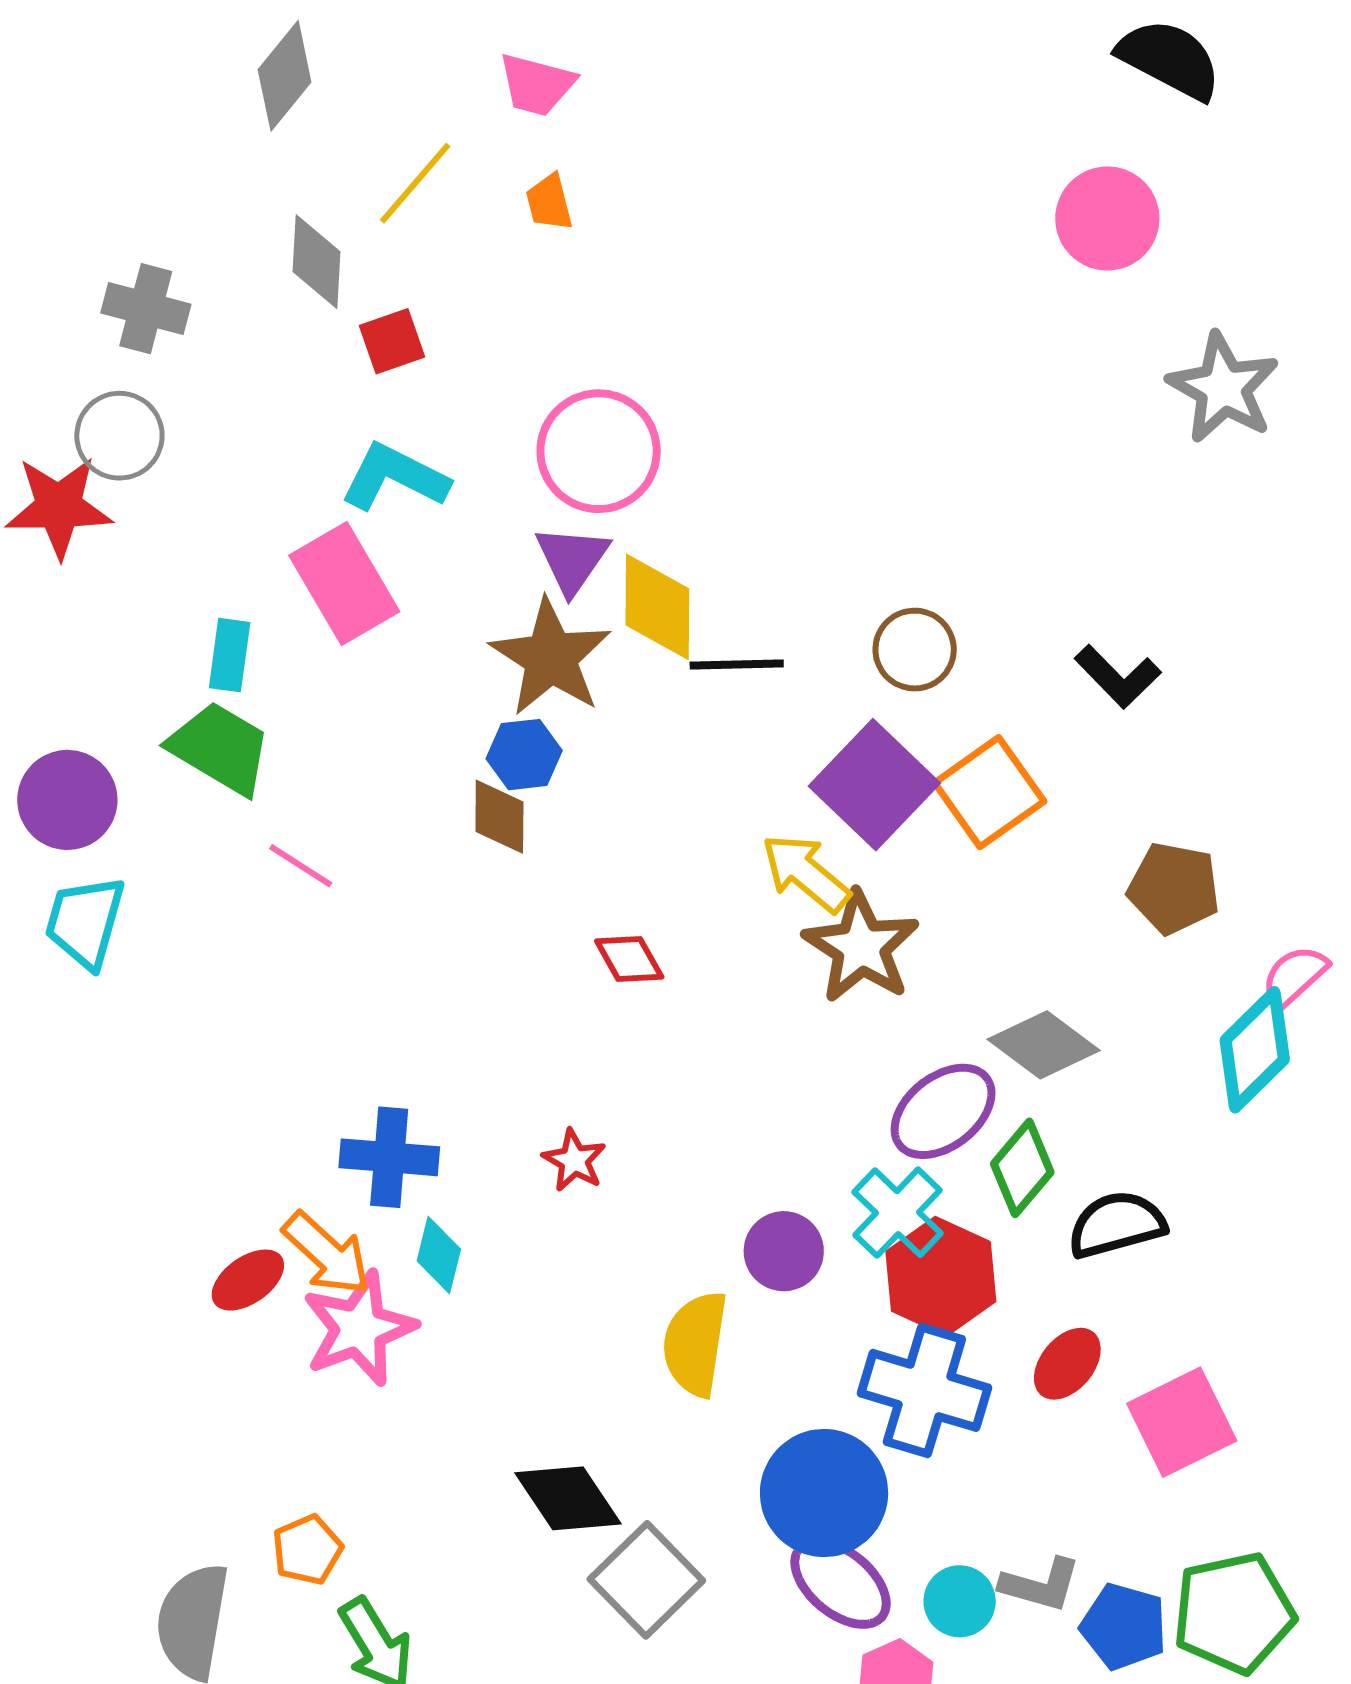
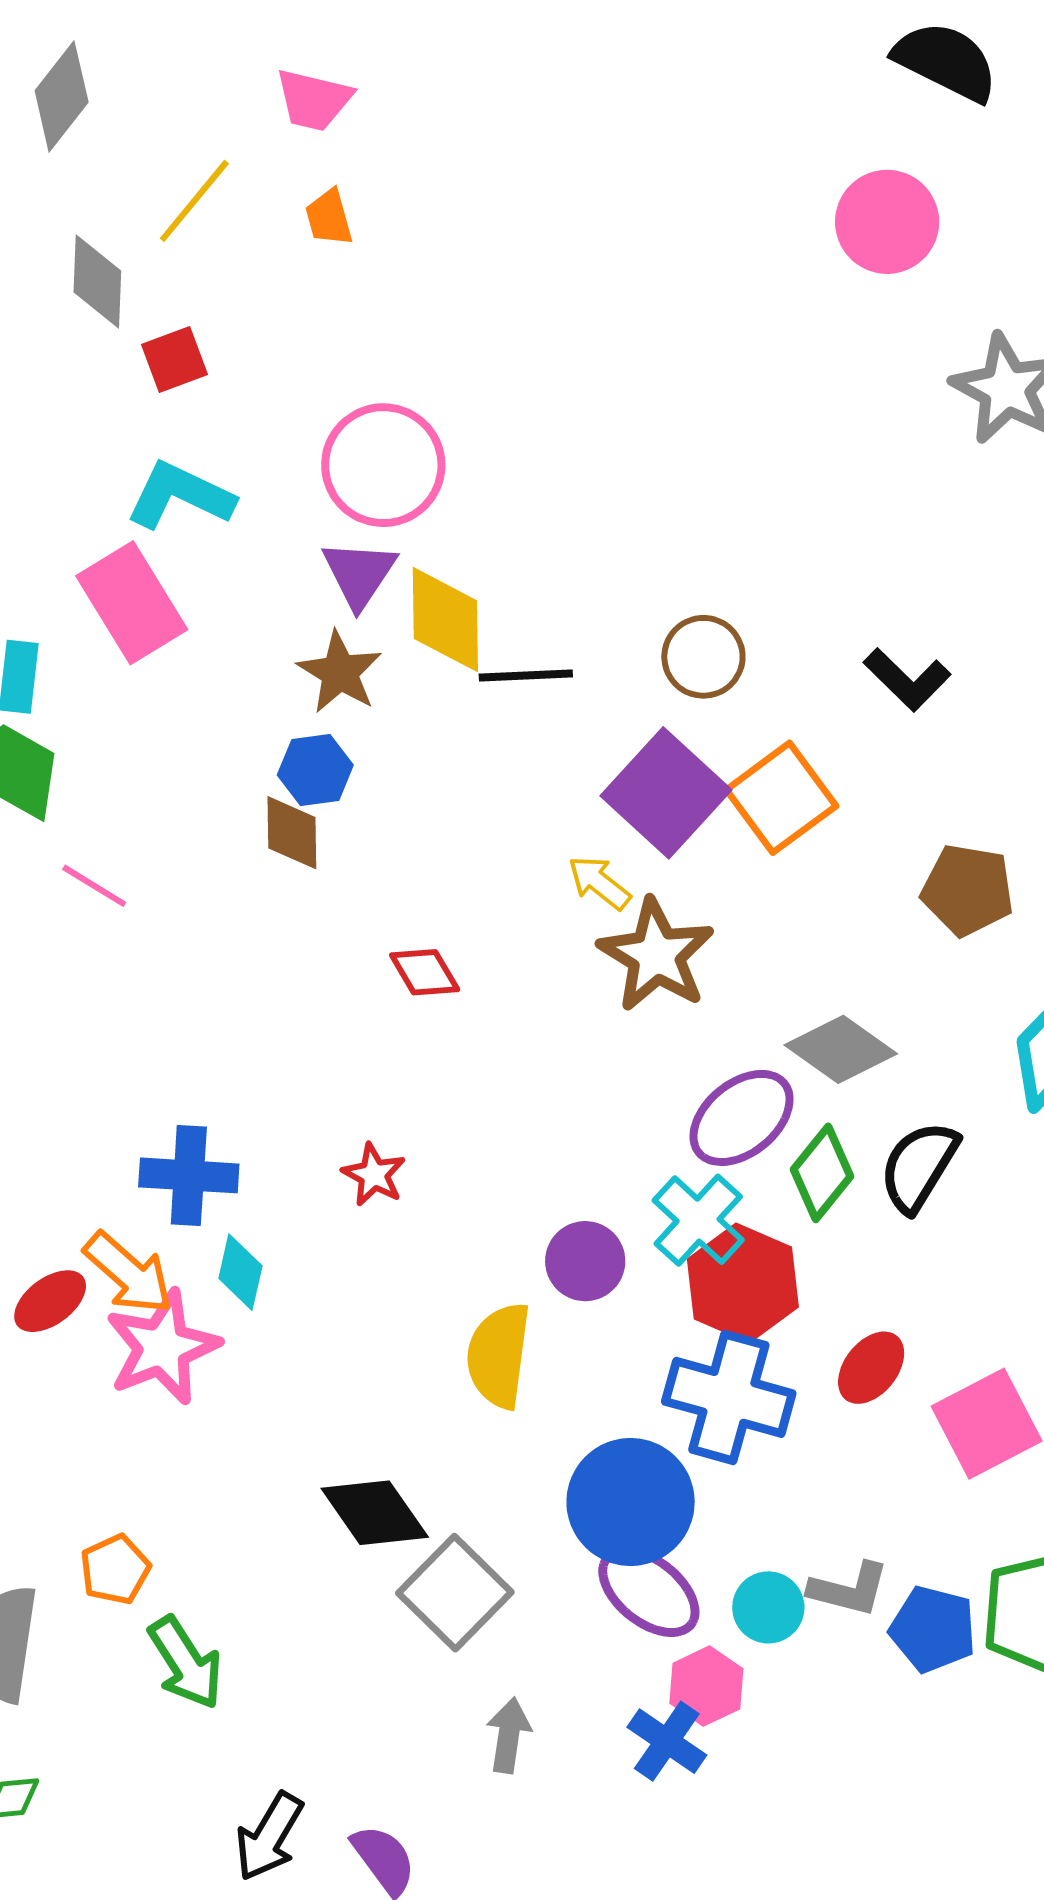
brown star: (551, 657) -> (340, 672), size x0.7
yellow arrow: (806, 873) -> (599, 883), size x0.7
black semicircle: (1117, 1224) -> (919, 1166), moved, turned -42

